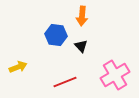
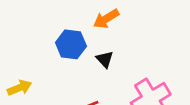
orange arrow: (82, 16) -> (106, 19), turned 54

